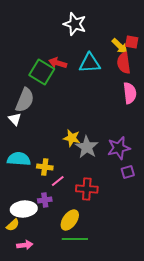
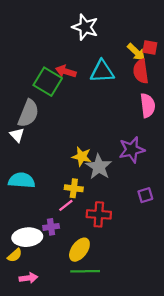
purple star: (119, 148) -> (132, 150), moved
yellow cross: (45, 167) -> (74, 188), moved

